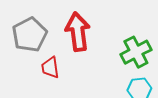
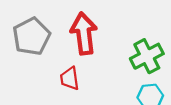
red trapezoid: (50, 68) -> (70, 78), moved

